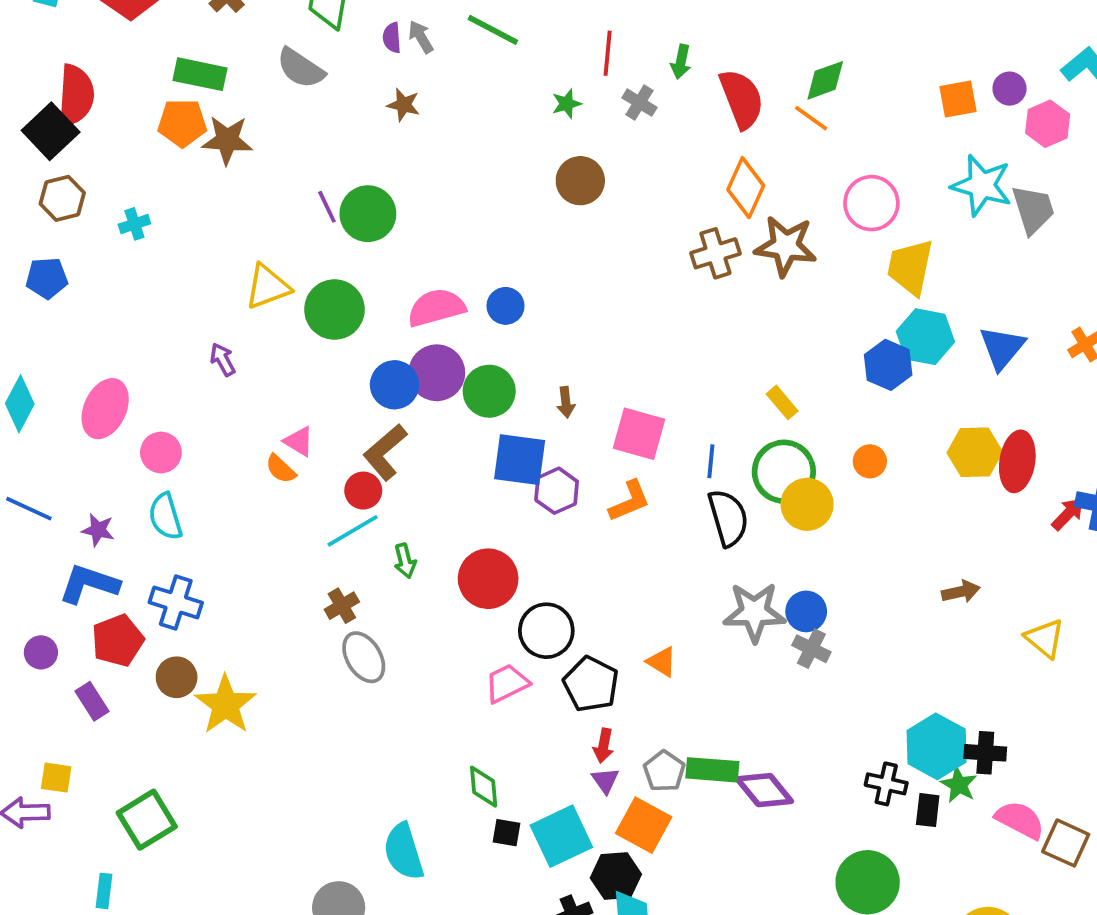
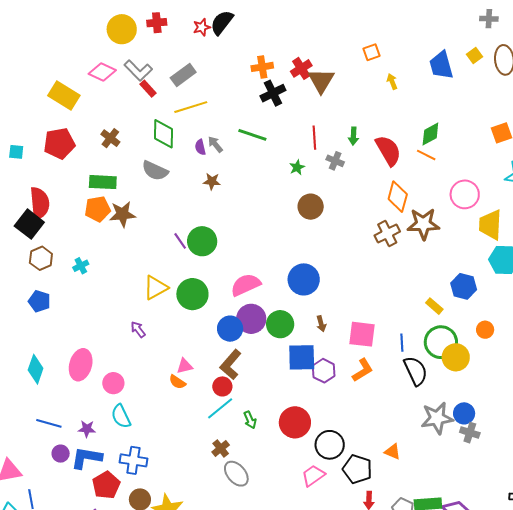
blue pentagon: (47, 278) -> (39, 301), turned 30
blue circle: (506, 306) -> (304, 279), moved, size x1.6
blue hexagon: (888, 365) -> (464, 286), moved
pink triangle: (299, 441) -> (185, 366), turned -36
purple circle: (41, 652) -> (61, 454), moved

